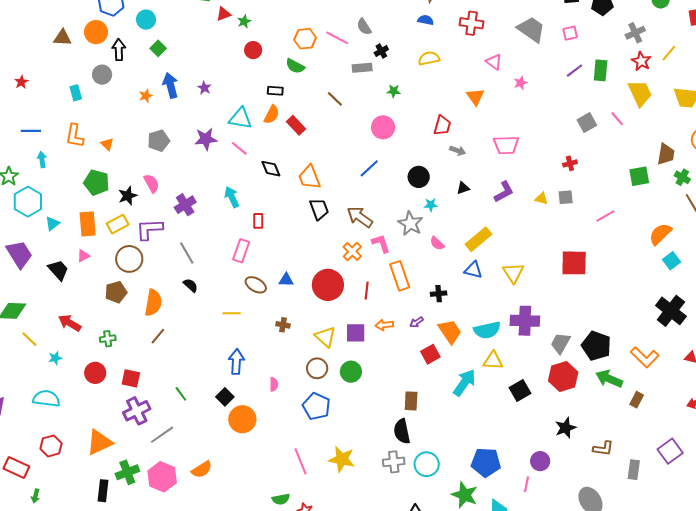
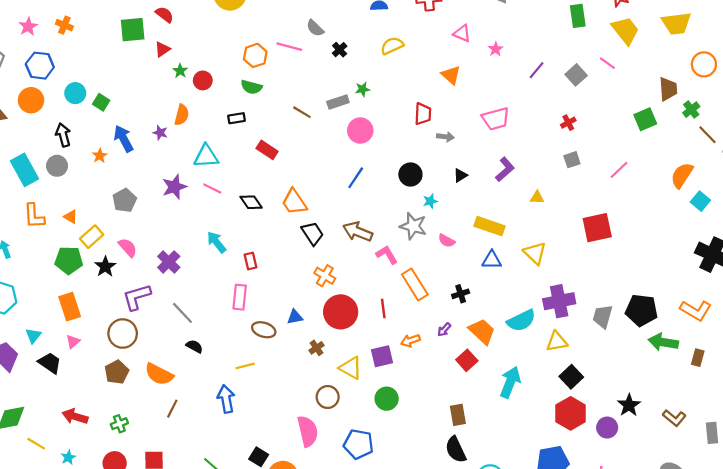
cyan circle: (146, 20) -> (75, 93), moved
green star: (244, 21) -> (180, 71), moved
black arrow: (119, 50) -> (63, 135), moved
gray rectangle: (362, 68) -> (338, 102), moved
purple line: (574, 71) -> (537, 70), moved
gray circle: (102, 75) -> (57, 166), moved
cyan rectangle: (76, 93) -> (24, 170), size x1.8
orange semicircle: (272, 115) -> (182, 115), moved
green cross: (682, 177) -> (691, 110), turned 35
yellow triangle: (541, 199) -> (537, 197), moved
cyan triangle: (53, 224) -> (33, 336), moved
yellow rectangle: (118, 224) -> (92, 237), moved
yellow rectangle: (478, 239) -> (490, 226), turned 72
orange cross: (352, 251) -> (325, 276), moved
orange semicircle: (153, 303) -> (159, 374), turned 120
brown cross: (283, 325) -> (316, 348), moved, turned -32
yellow triangle: (493, 361) -> (557, 341), moved
blue arrow: (236, 362) -> (226, 399), moved
brown circle: (317, 368) -> (328, 397), moved
red hexagon: (563, 376) -> (571, 413), moved
pink semicircle: (274, 384) -> (308, 431), size x2.0
brown L-shape: (603, 448) -> (674, 418), turned 45
purple circle: (540, 461) -> (607, 428), moved

